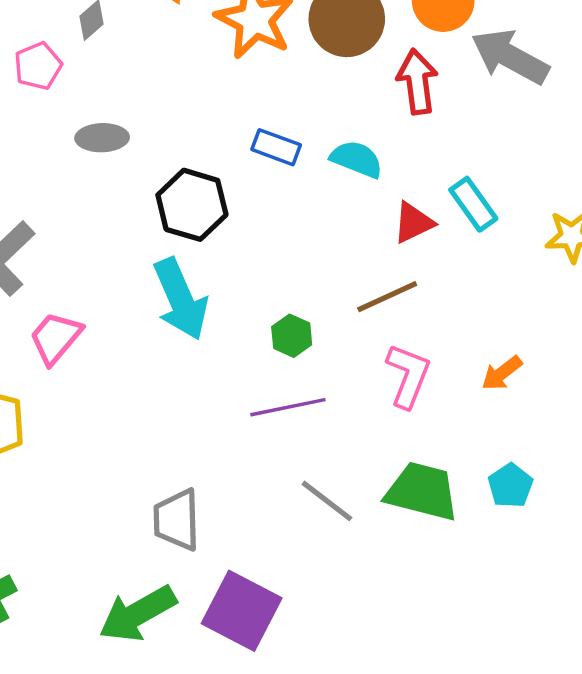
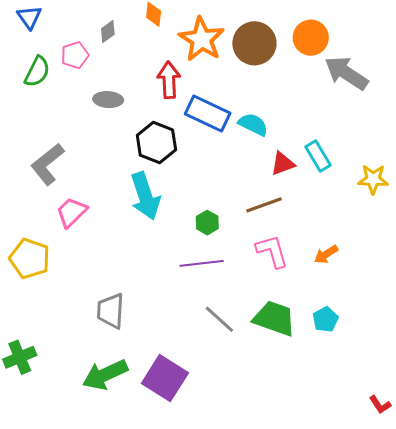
red arrow: (417, 82) -> (169, 80), moved
blue rectangle: (276, 147) -> (208, 114), size x1.6
pink L-shape: (408, 376) -> (272, 251), turned -42
gray trapezoid: (177, 520) -> (111, 311), moved

